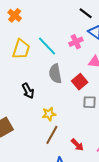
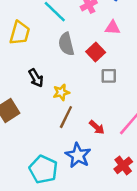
yellow trapezoid: (21, 49) -> (20, 33), moved
black arrow: (28, 91) -> (36, 78), moved

